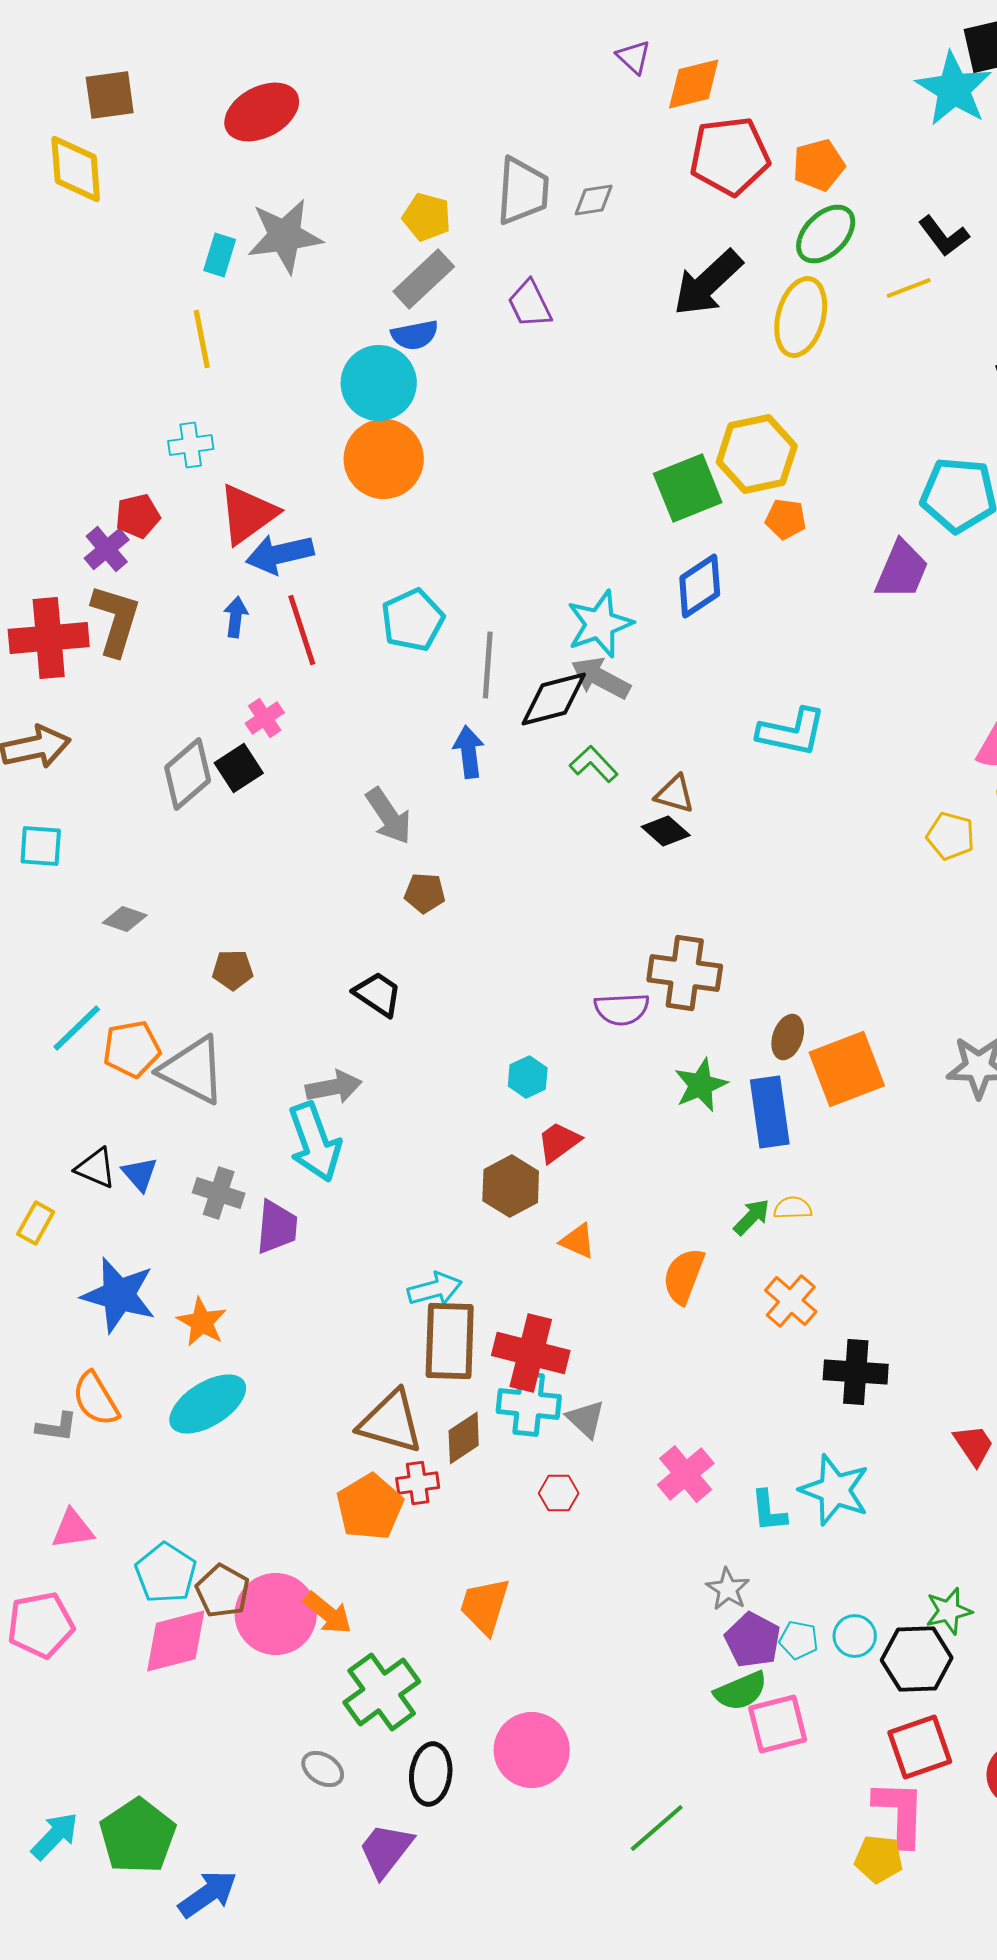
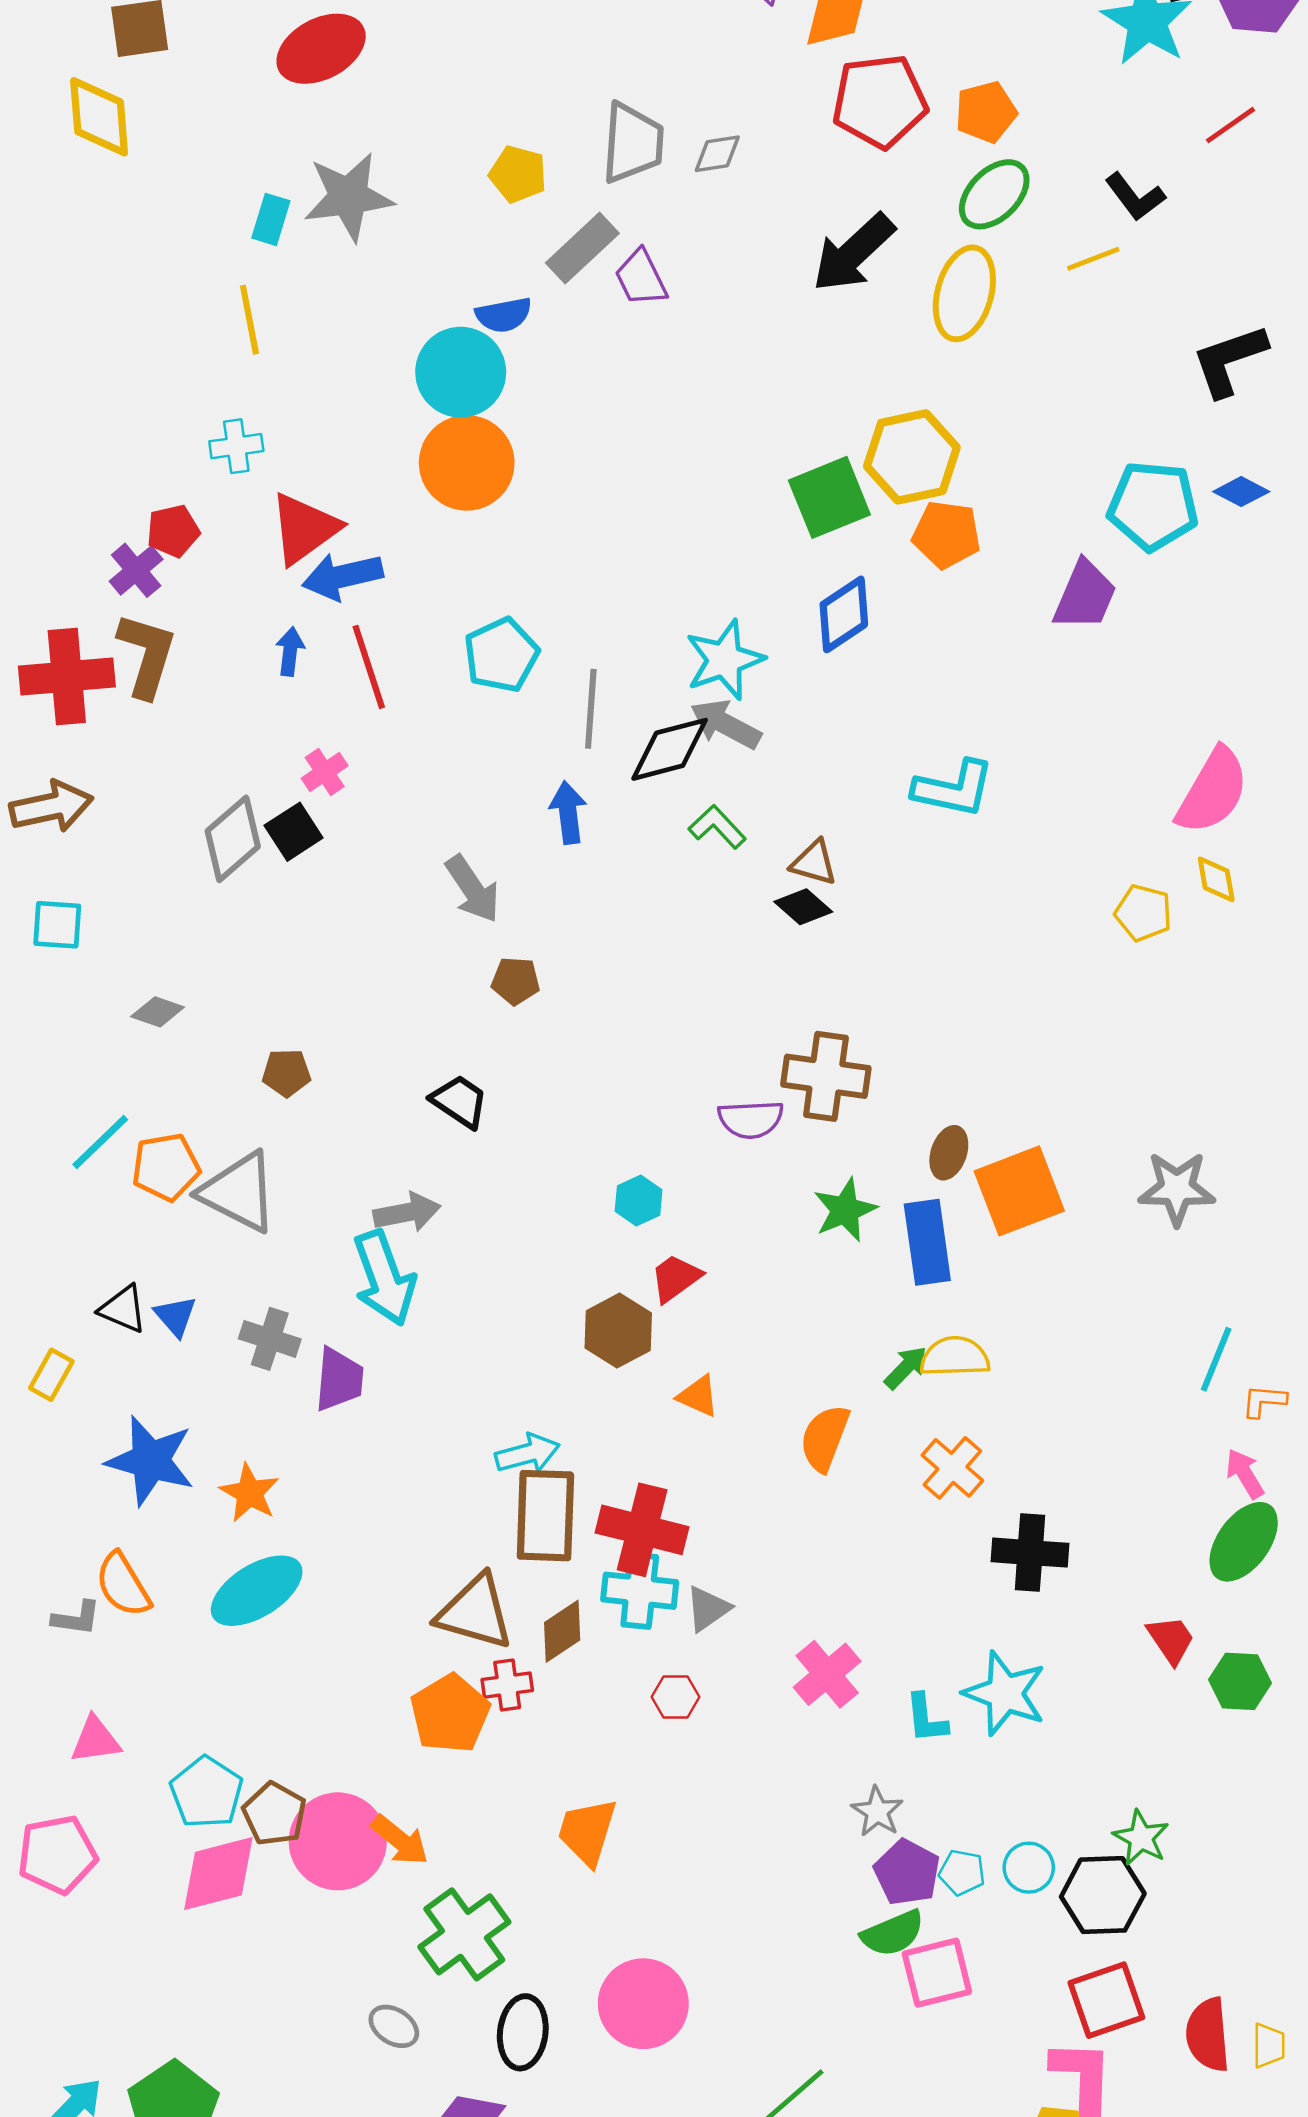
gray rectangle: (424, 279) -> (582, 248), moved
orange pentagon: (786, 519) -> (946, 534), size x1.4
yellow semicircle: (793, 1208) -> (955, 1357), size x1.5
gray triangle: (586, 1419) -> (708, 1609), turned 42
green star: (949, 1611) -> (1141, 1838), turned -30

